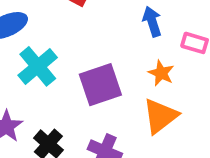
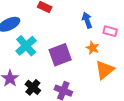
orange triangle: (160, 116) -> (105, 70), moved

